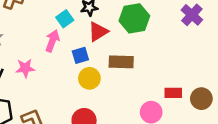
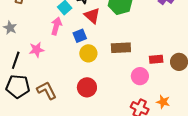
red triangle: (98, 32) -> (92, 16), turned -42
brown rectangle: (121, 62) -> (121, 48), moved

